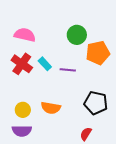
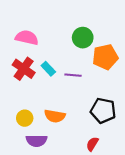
purple semicircle: (22, 131) -> (37, 141), moved

